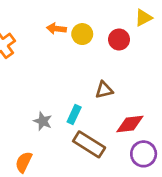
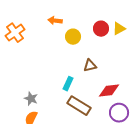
yellow triangle: (144, 18) -> (119, 29), moved
yellow circle: (82, 34) -> (73, 37), moved
gray star: (43, 121) -> (31, 99), moved

